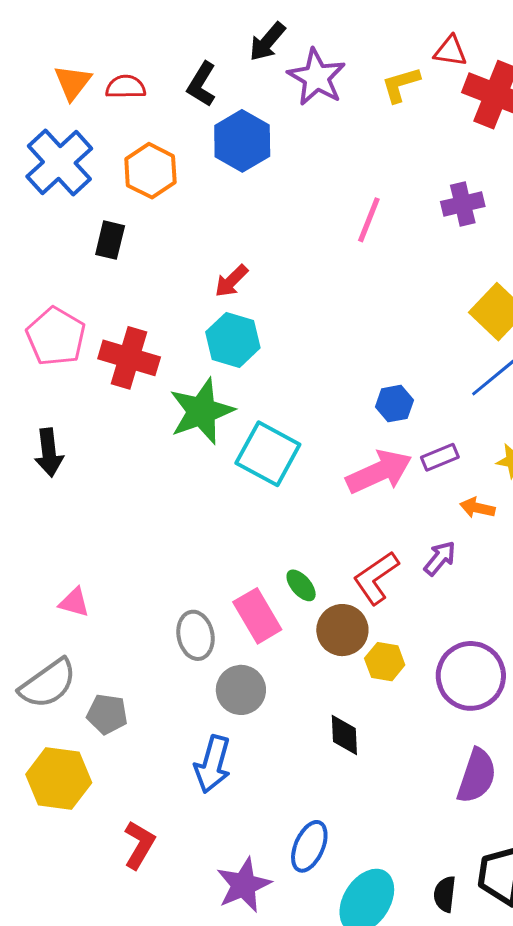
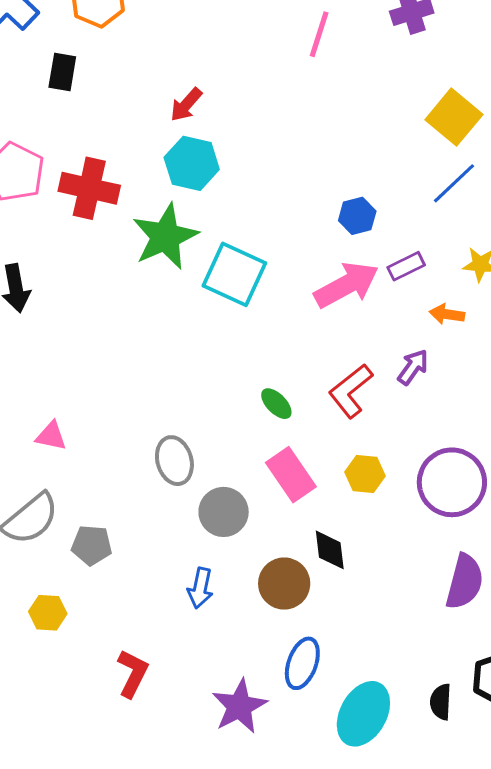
pink rectangle: (257, 616) -> (291, 475), moved
brown circle: (342, 630) -> (284, 584), moved
blue arrow: (213, 764) -> (200, 588), size x0.7
yellow hexagon: (59, 779) -> (48, 613), size x0.6

